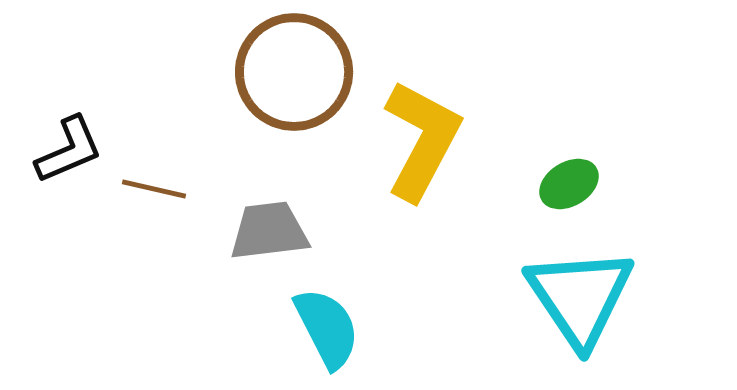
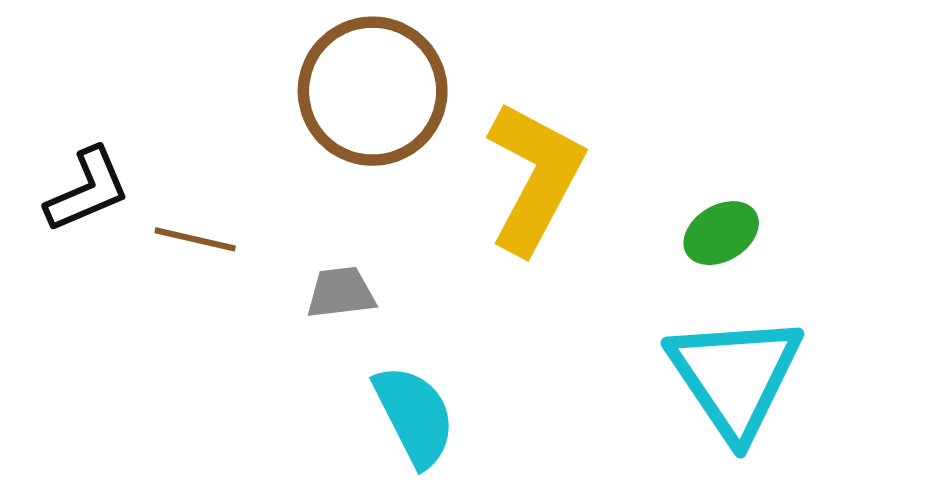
gray trapezoid: (269, 231) -> (341, 293), size x0.7

